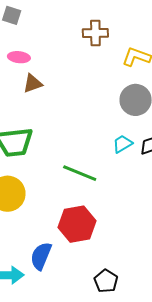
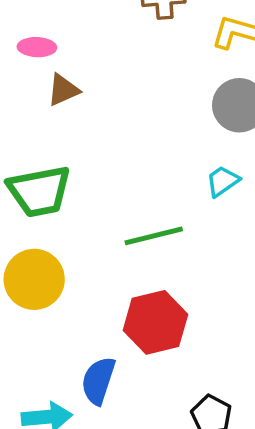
green line: (80, 173) -> (154, 236), turned -32

